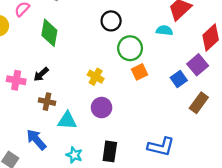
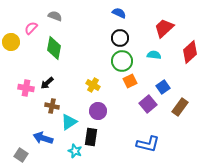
black circle: (111, 21) -> (120, 38), moved
cyan semicircle: (164, 30) -> (154, 55), moved
purple square: (198, 65) -> (148, 104), moved
cyan triangle: (67, 121) -> (69, 122), turned -36
blue arrow: (36, 140) -> (43, 138), turned -30
black rectangle: (110, 151) -> (91, 137), moved

